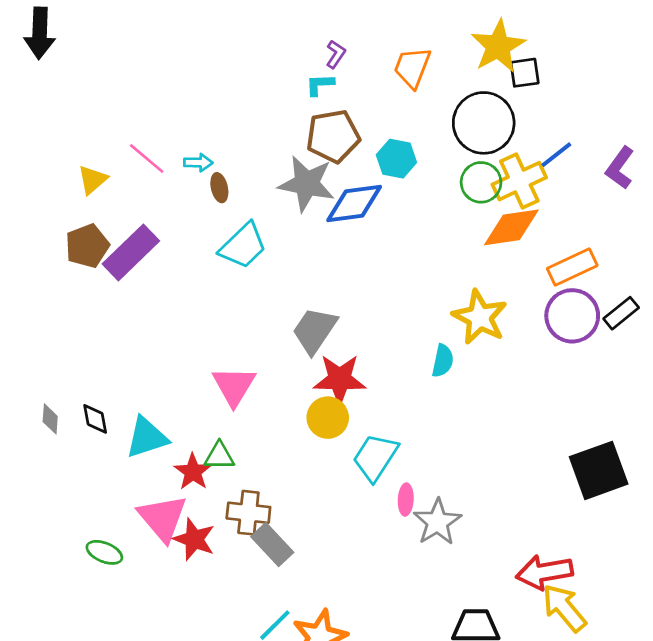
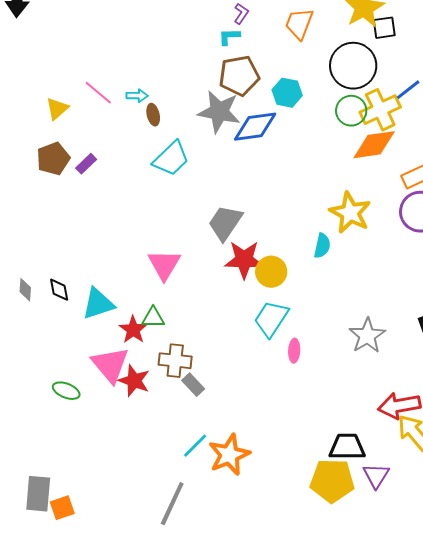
purple rectangle: (131, 252) -> (86, 164), size x0.5
yellow circle: (328, 418) -> (271, 272), moved
gray star: (437, 522) -> (367, 336), moved
gray rectangle: (272, 544) -> (193, 385), size x0.7

